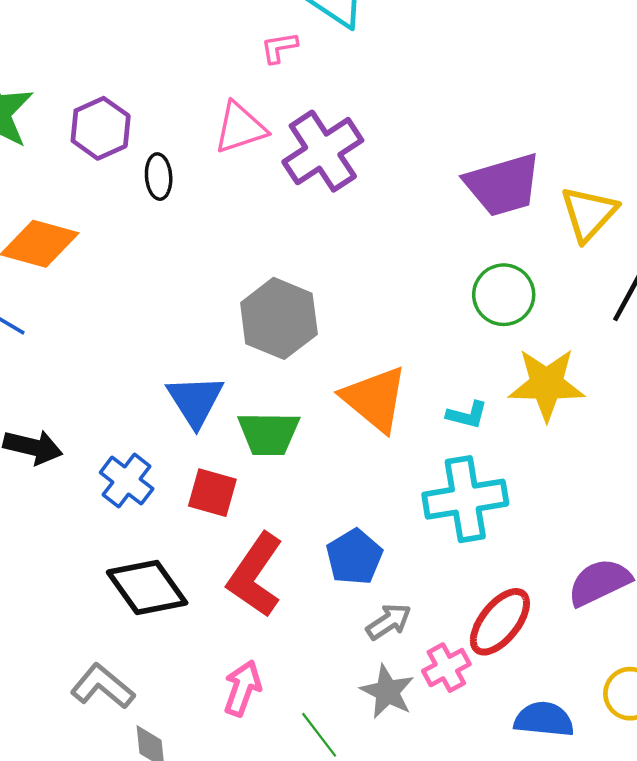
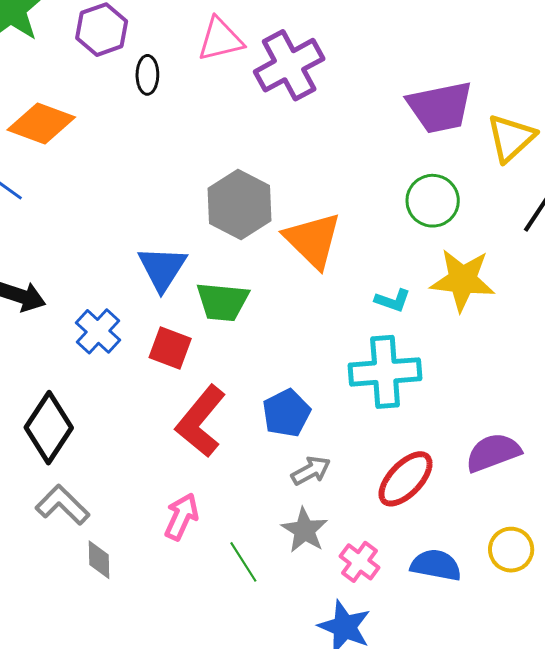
orange triangle: (375, 399) -> (313, 240), moved
black diamond: (147, 588) -> (49, 428), moved, turned 64
pink cross: (446, 668) -> (360, 562), moved, turned -30

